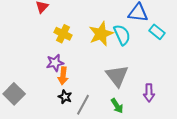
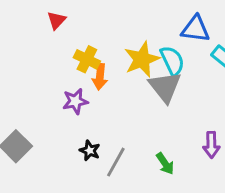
orange arrow: (63, 76) -> (100, 77), moved
gray triangle: (117, 76) -> (165, 87), moved

